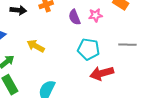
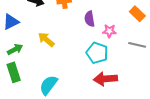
pink star: (95, 15) -> (109, 31), moved
gray line: (127, 45) -> (137, 45), moved

